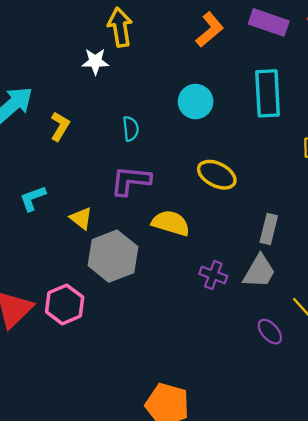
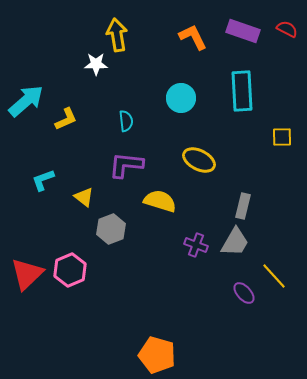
orange L-shape: (210, 30) -> (193, 37), turned -76
yellow L-shape: (60, 126) -> (66, 119), turned 35
gray hexagon: (113, 256) -> (111, 229), size x0.7

